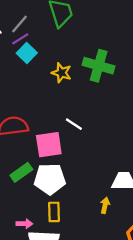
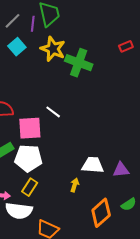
purple line: (20, 39) -> (33, 24), moved, turned -56
yellow star: (61, 73) -> (53, 49), moved, size x1.4
yellow rectangle: (54, 212) -> (30, 187), turned 30

